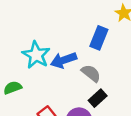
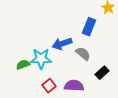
cyan star: (36, 55) -> (41, 59), moved, turned -30
black rectangle: (98, 98) -> (102, 73), moved

